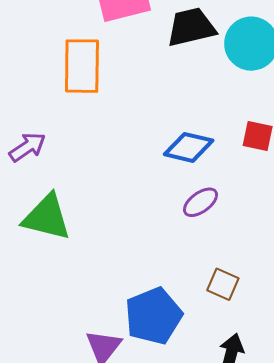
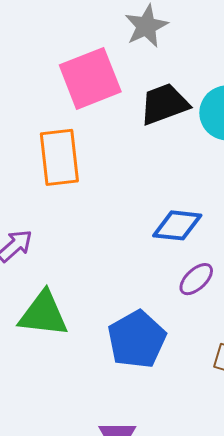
blue pentagon: (153, 316) -> (137, 339), moved

